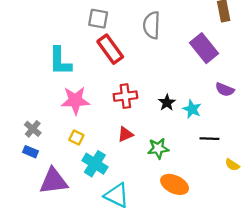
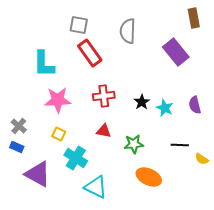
purple semicircle: (225, 90) -> (195, 105), moved, turned 54
red triangle: (125, 134) -> (104, 131), turned 35
black line: (209, 139) -> (180, 145), moved
purple triangle: (53, 181) -> (38, 174), turned 36

